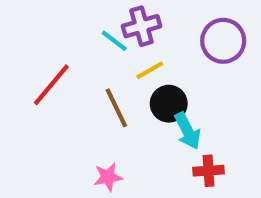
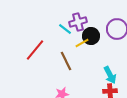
black circle: (169, 104) -> (91, 36), moved
cyan arrow: (188, 131) -> (110, 75), moved

